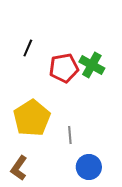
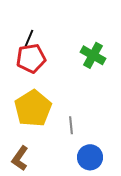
red pentagon: (64, 68) -> (31, 58), moved

